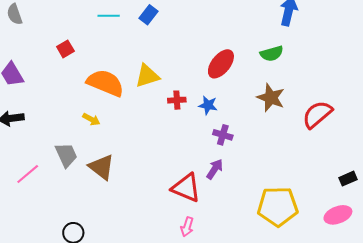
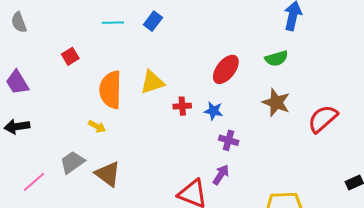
orange semicircle: (105, 83) -> (111, 90), turned -111
gray trapezoid: (66, 155) -> (72, 162), turned -100

